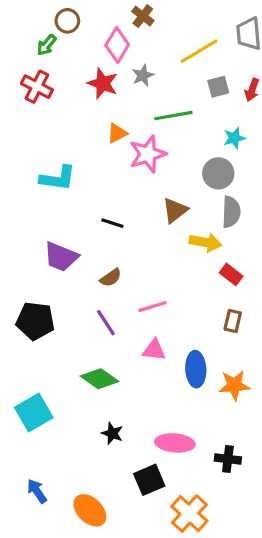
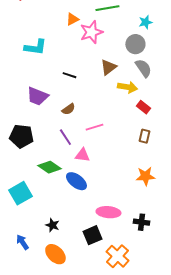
gray semicircle: (231, 212) -> (143, 68), turned -36
pink triangle: (154, 350) -> (82, 155), moved
blue ellipse: (196, 369) -> (76, 181), moved, turned -50
green diamond: (99, 379) -> (49, 167), moved
black star: (112, 433) -> (52, 225), moved

